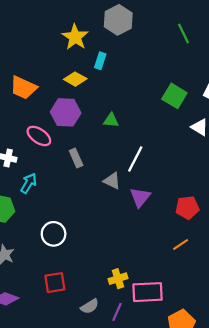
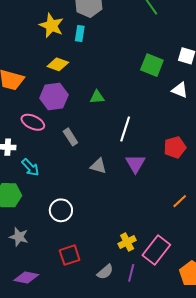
cyan rectangle: (100, 61) -> (80, 34), moved
gray triangle: (112, 181) -> (98, 166), moved
cyan arrow: (29, 183) -> (30, 167), turned 114
red pentagon: (187, 208) -> (175, 147), moved
pink rectangle: (148, 292) -> (156, 250), turned -40

